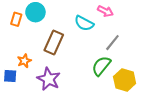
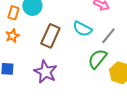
cyan semicircle: (84, 23) -> (82, 29), moved
orange star: (24, 61) -> (12, 36), moved

